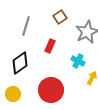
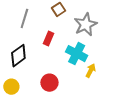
cyan cross: (78, 61) -> (77, 54), size x1.5
red circle: (51, 90) -> (49, 83), size x0.7

